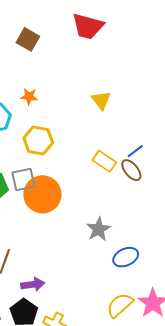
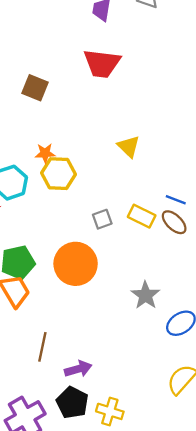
yellow hexagon: (38, 140) -> (58, 174), moved
blue line: (135, 151) -> (176, 200), turned 66
gray square: (23, 179) -> (102, 219), moved, size x0.7

